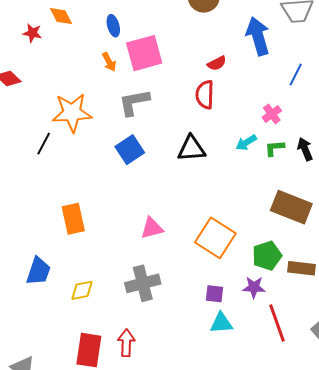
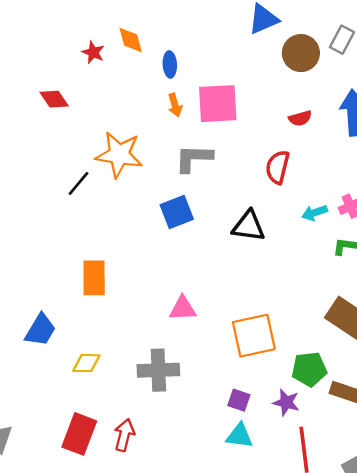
blue ellipse: (113, 26) -> (170, 64), moved
red semicircle: (217, 63) -> (300, 118), moved
cyan arrow: (246, 143) -> (314, 213), moved
orange square: (215, 238) -> (254, 336), turned 33

